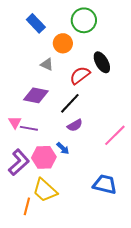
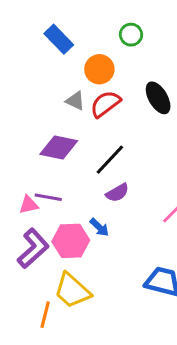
green circle: (84, 20) -> (131, 35), size x0.6
red semicircle: (80, 75) -> (105, 104), moved
pink triangle: (15, 122) -> (29, 205), moved, turned 48

